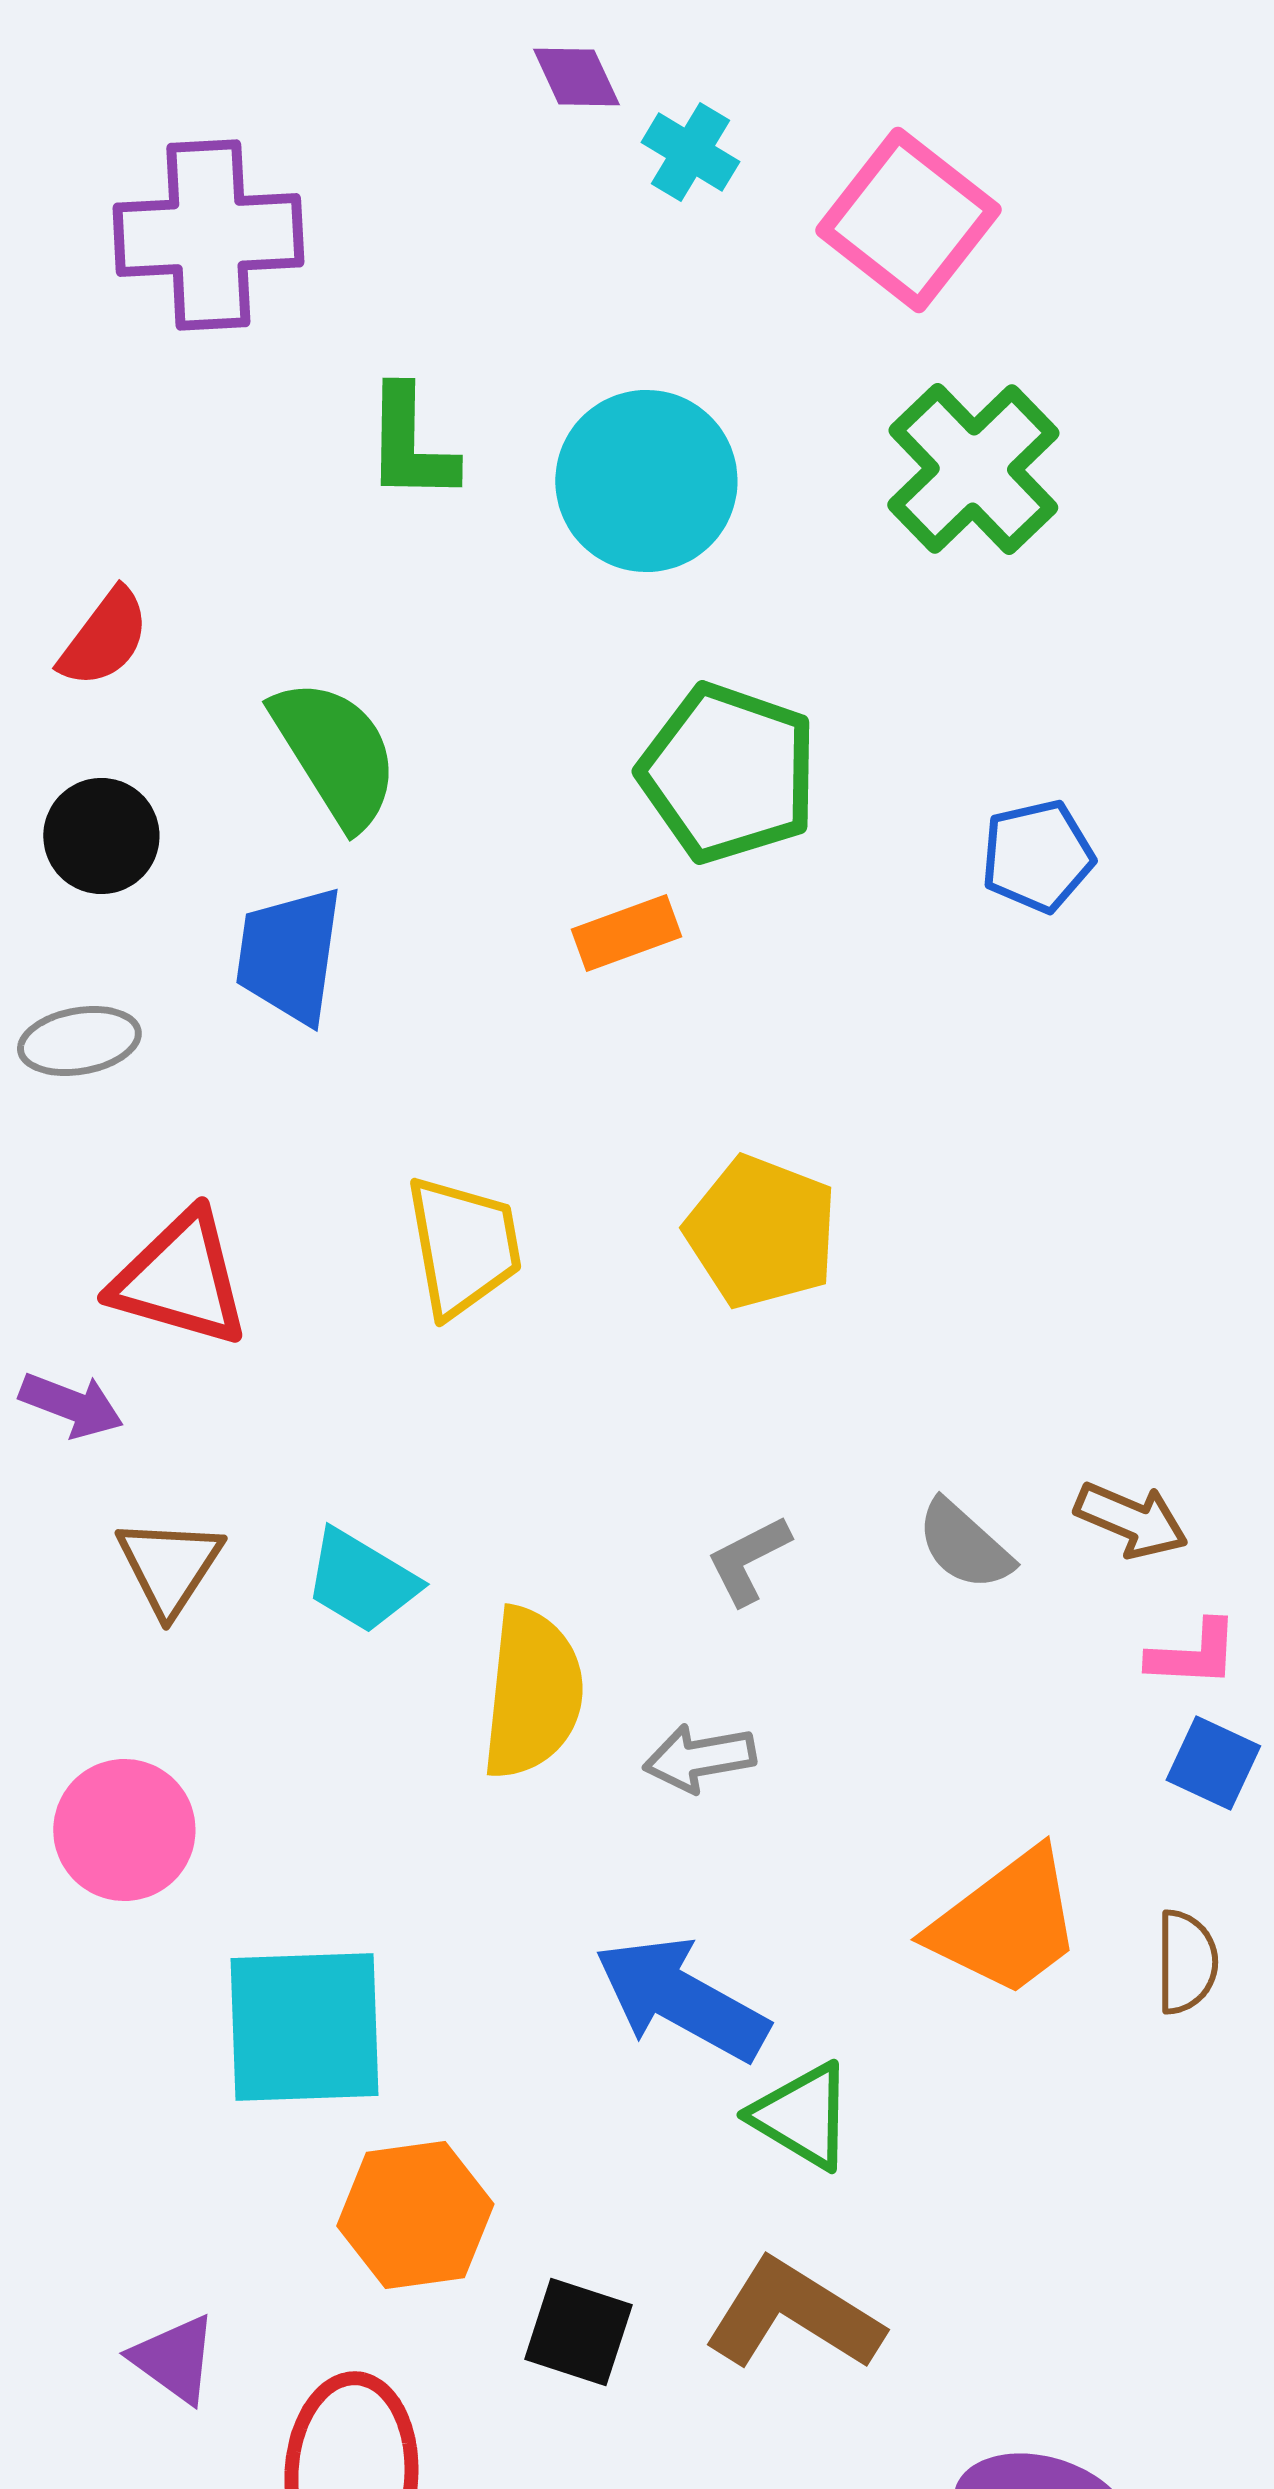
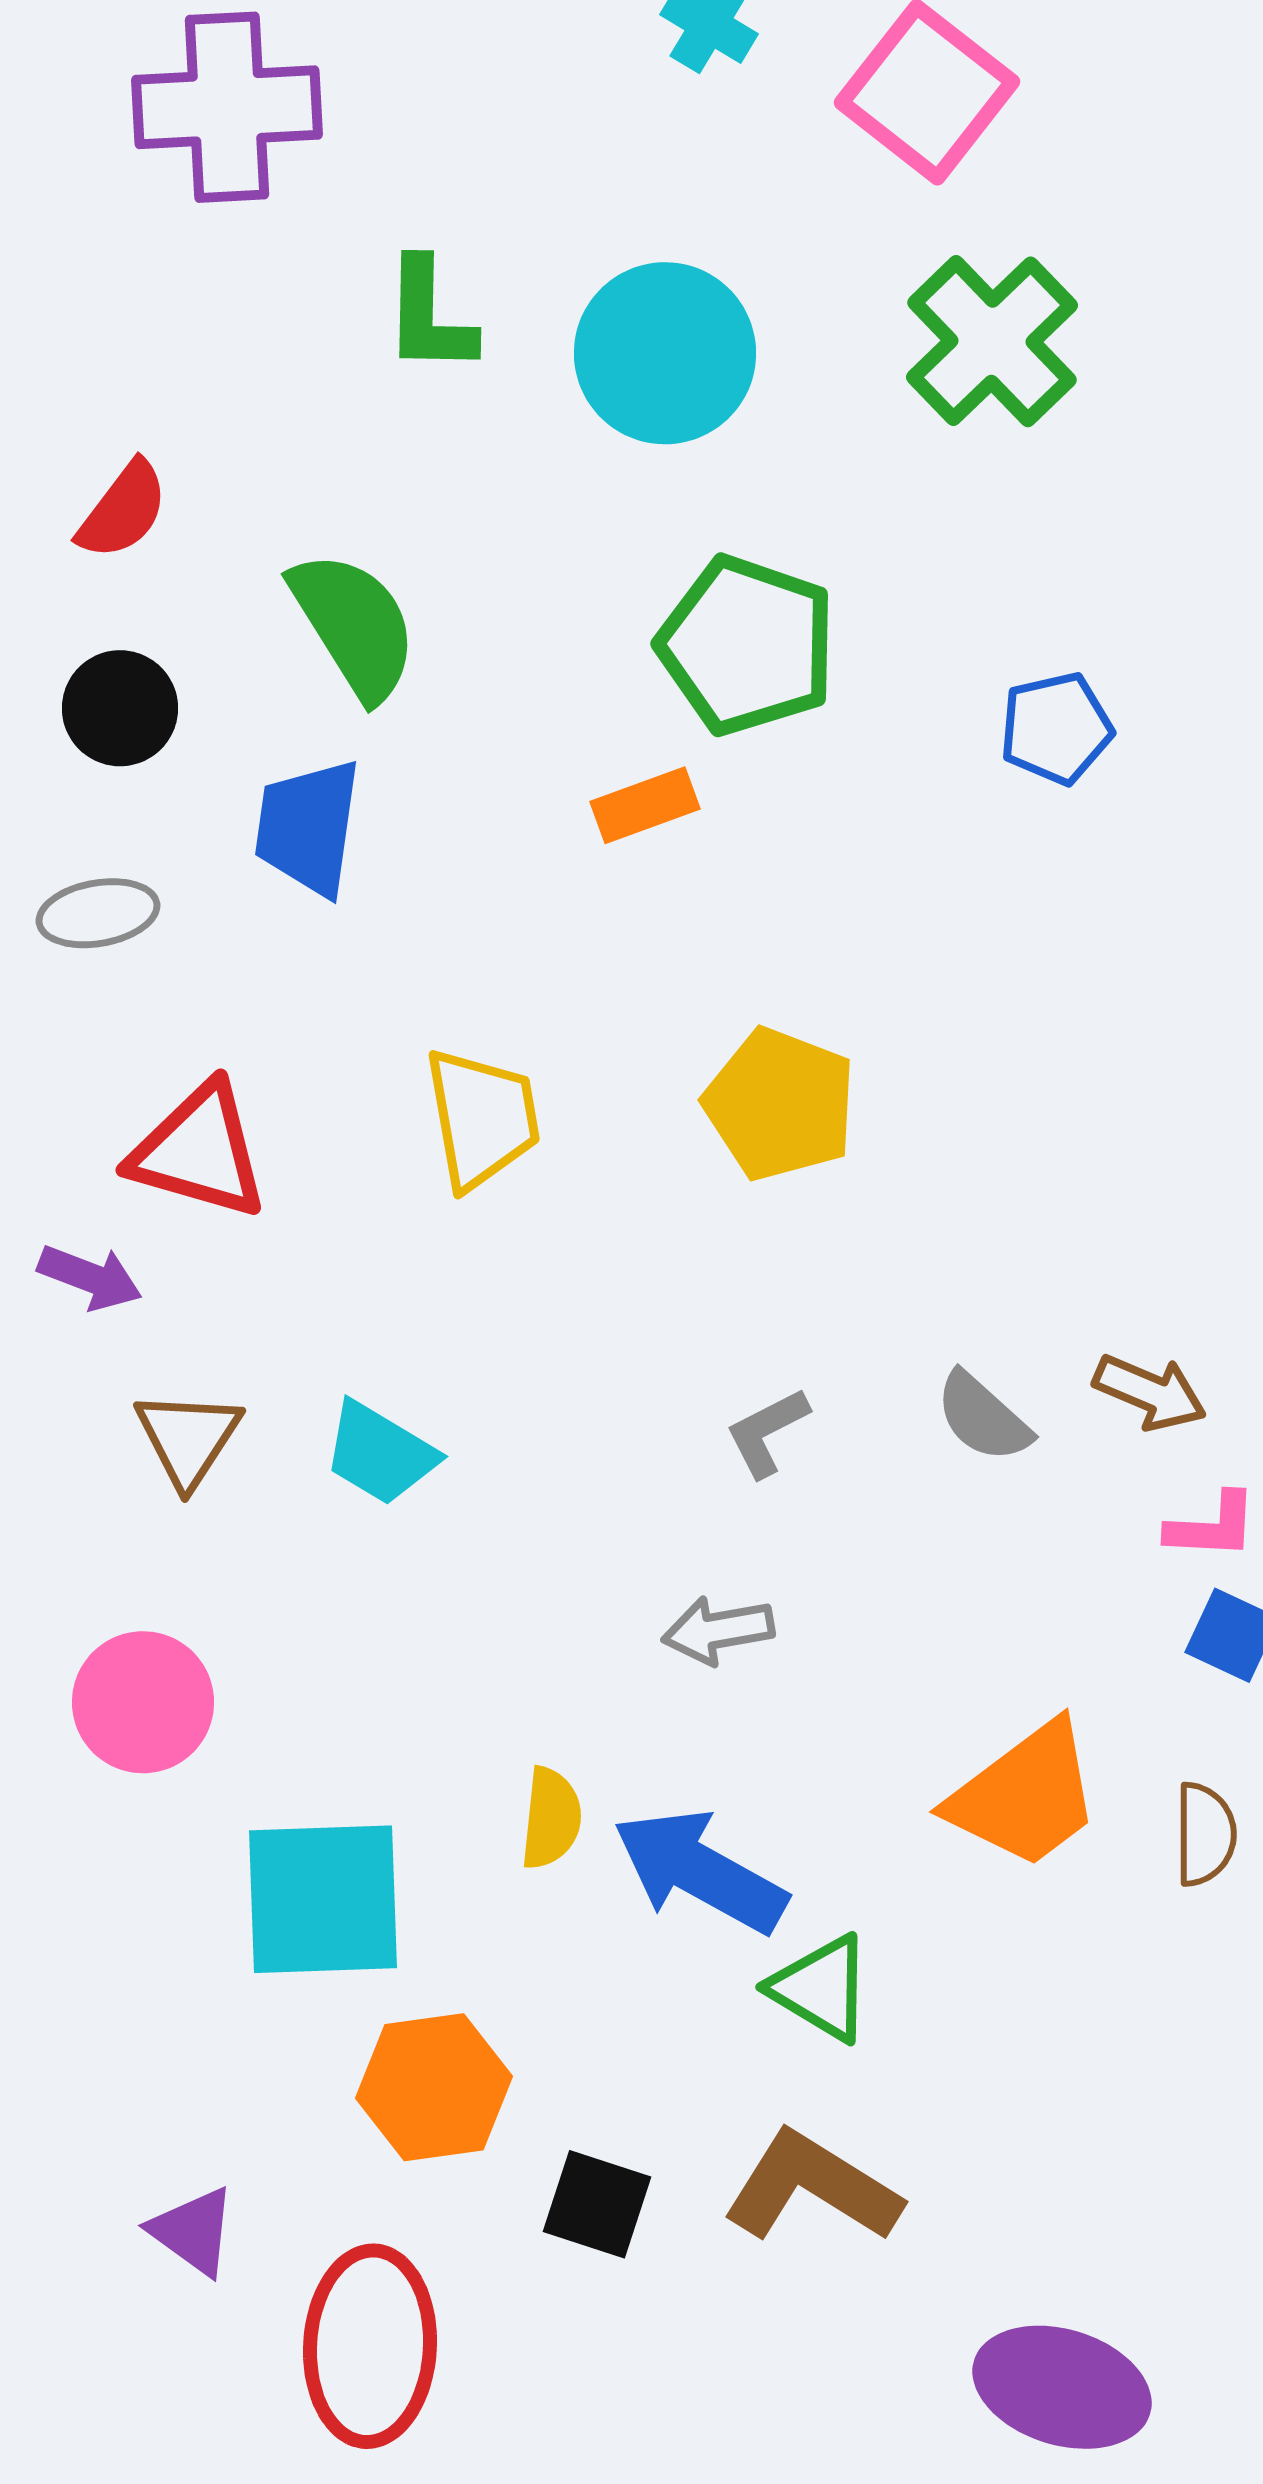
yellow semicircle: (532, 1693) -> (551, 1818), moved, size x0.6

